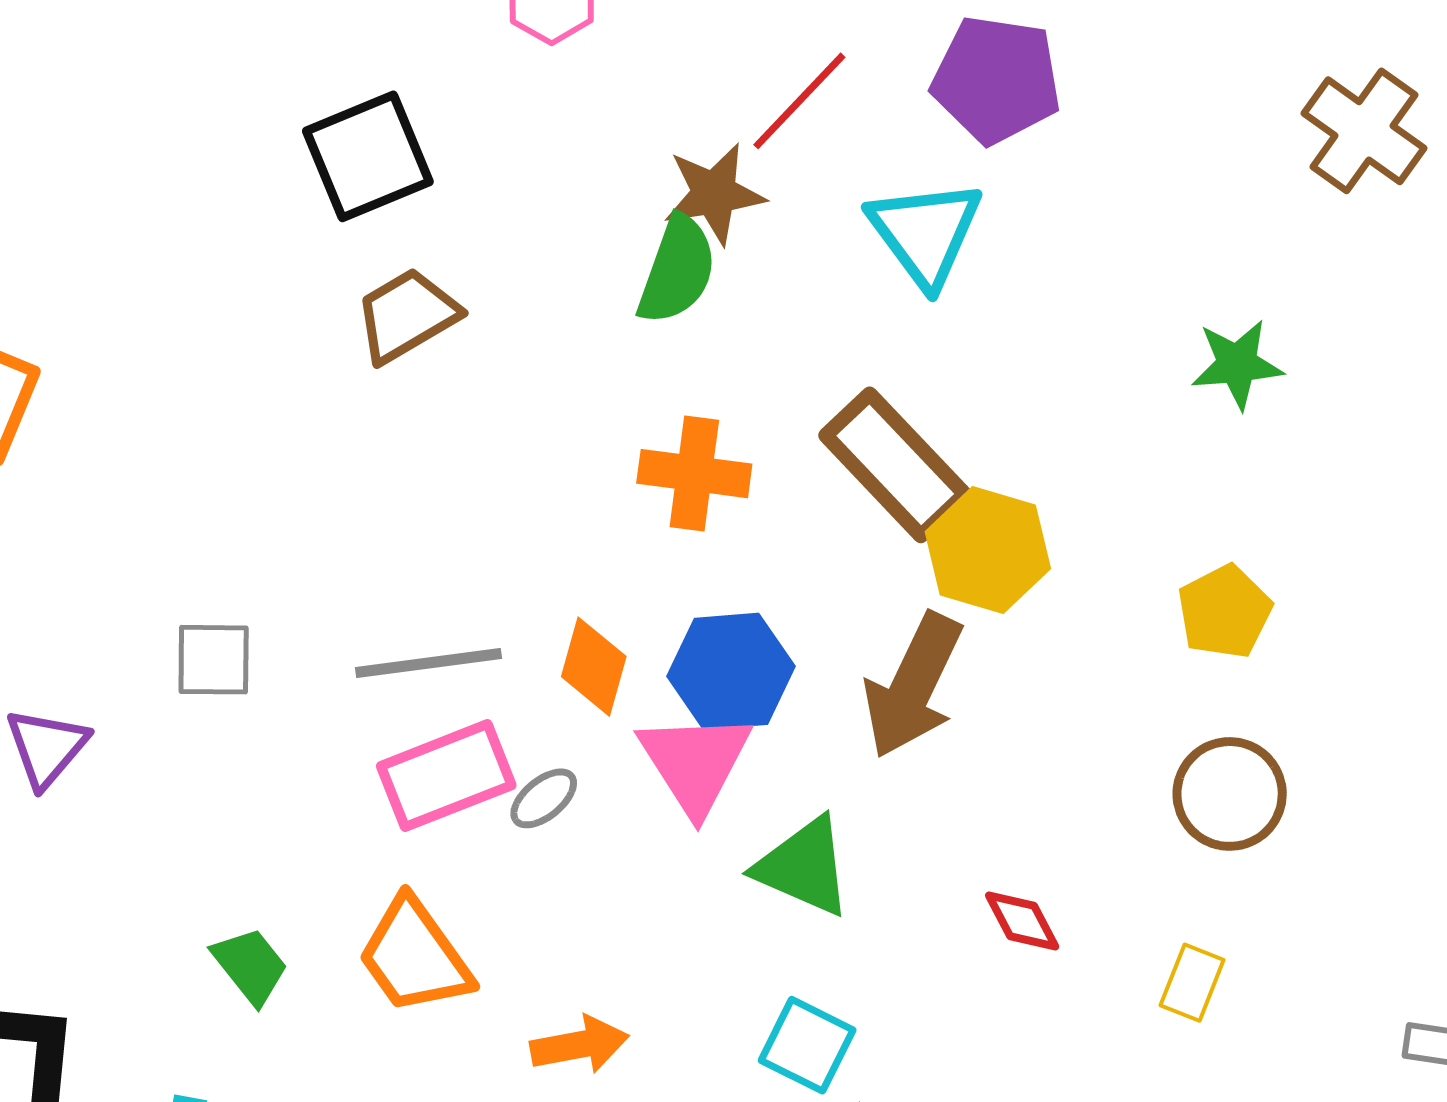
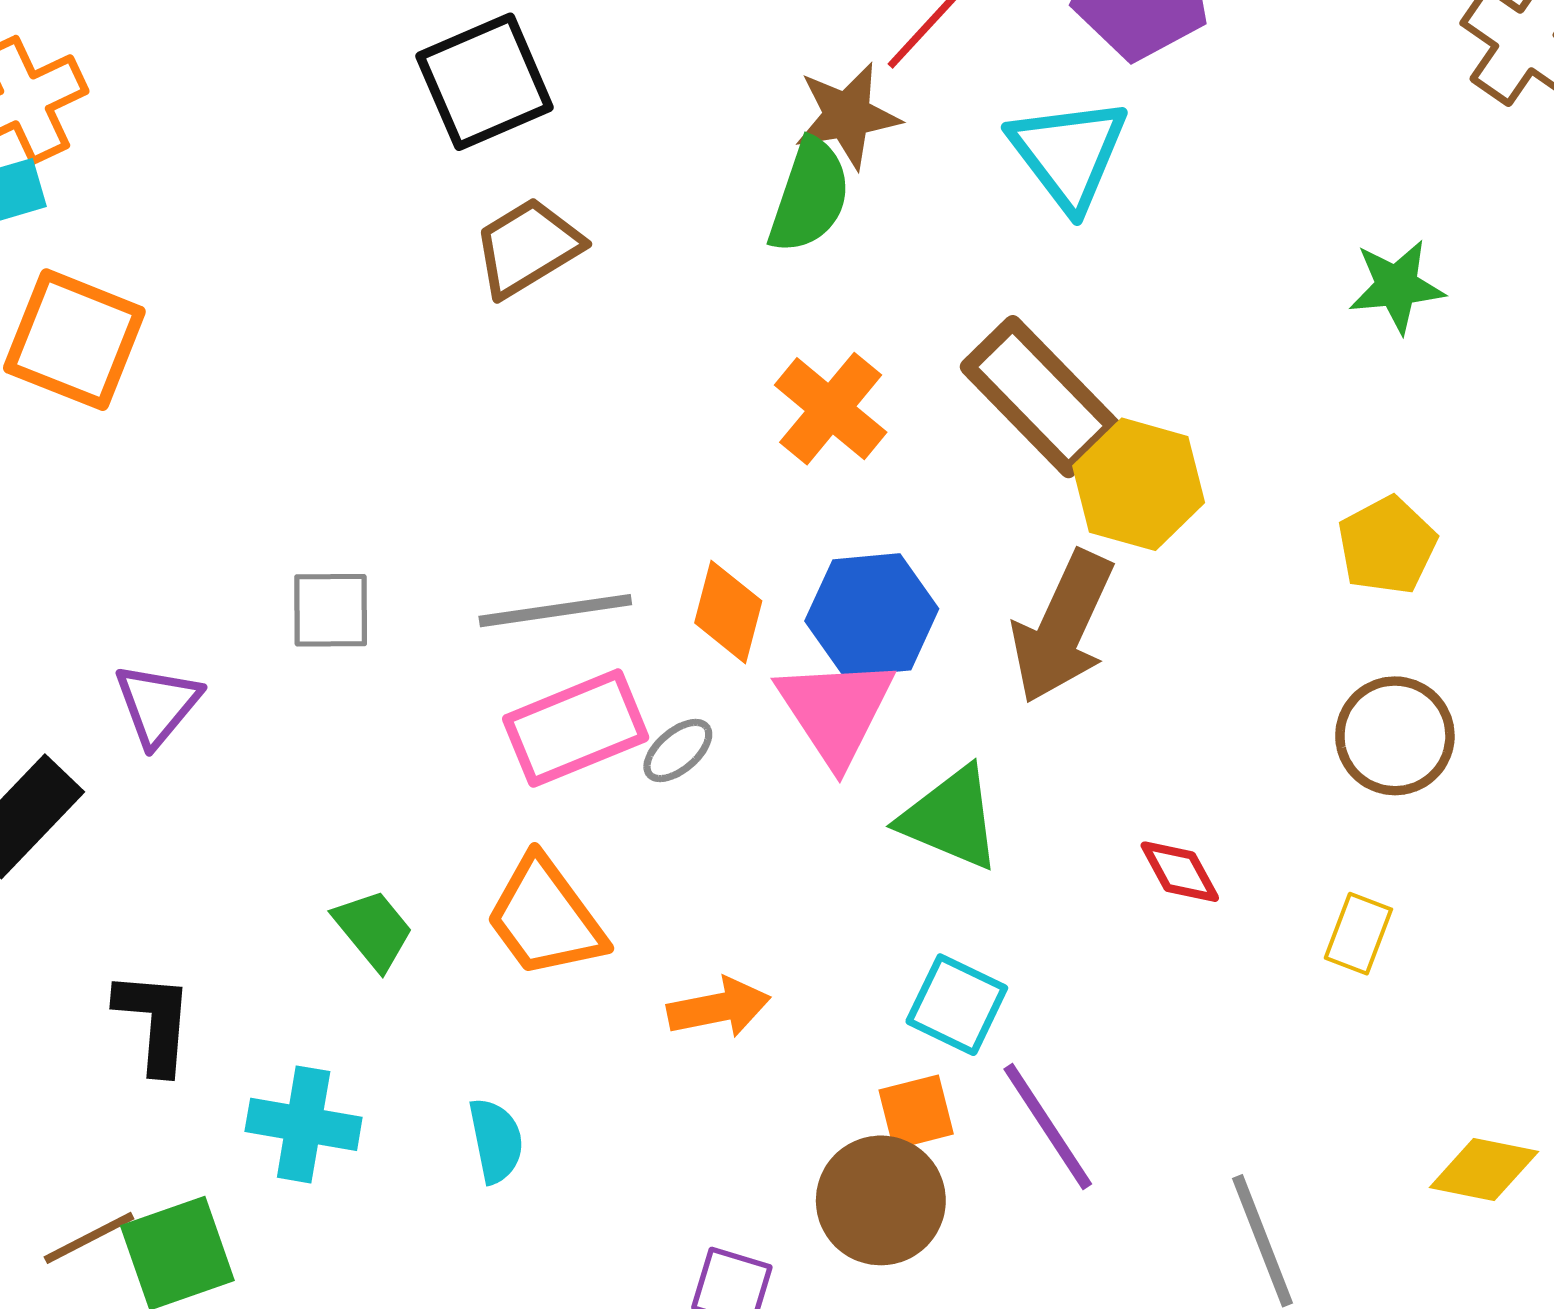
orange cross: (694, 474) -> (831, 409), turned 33

